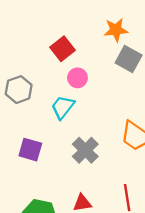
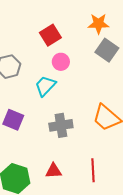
gray cross: (85, 150) -> (61, 125), turned 30

